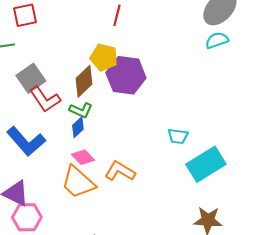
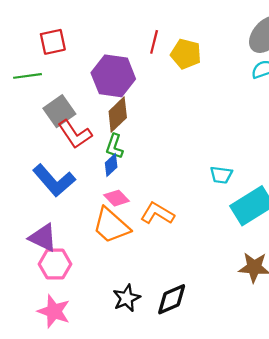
yellow pentagon: (104, 57) -> (186, 54), moved
purple hexagon: (126, 75) -> (113, 76), moved
green L-shape: (81, 110) -> (114, 146), turned 85

